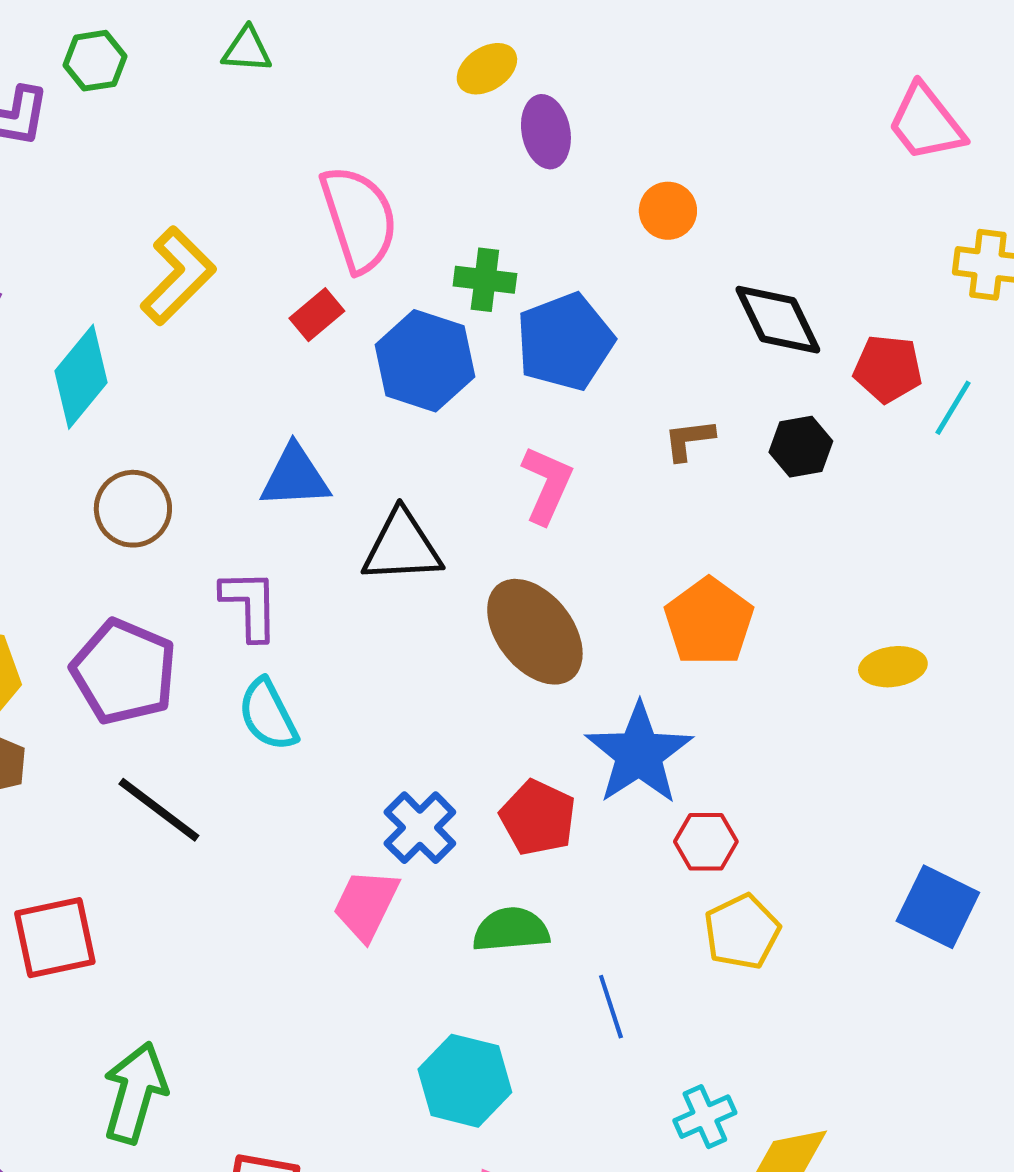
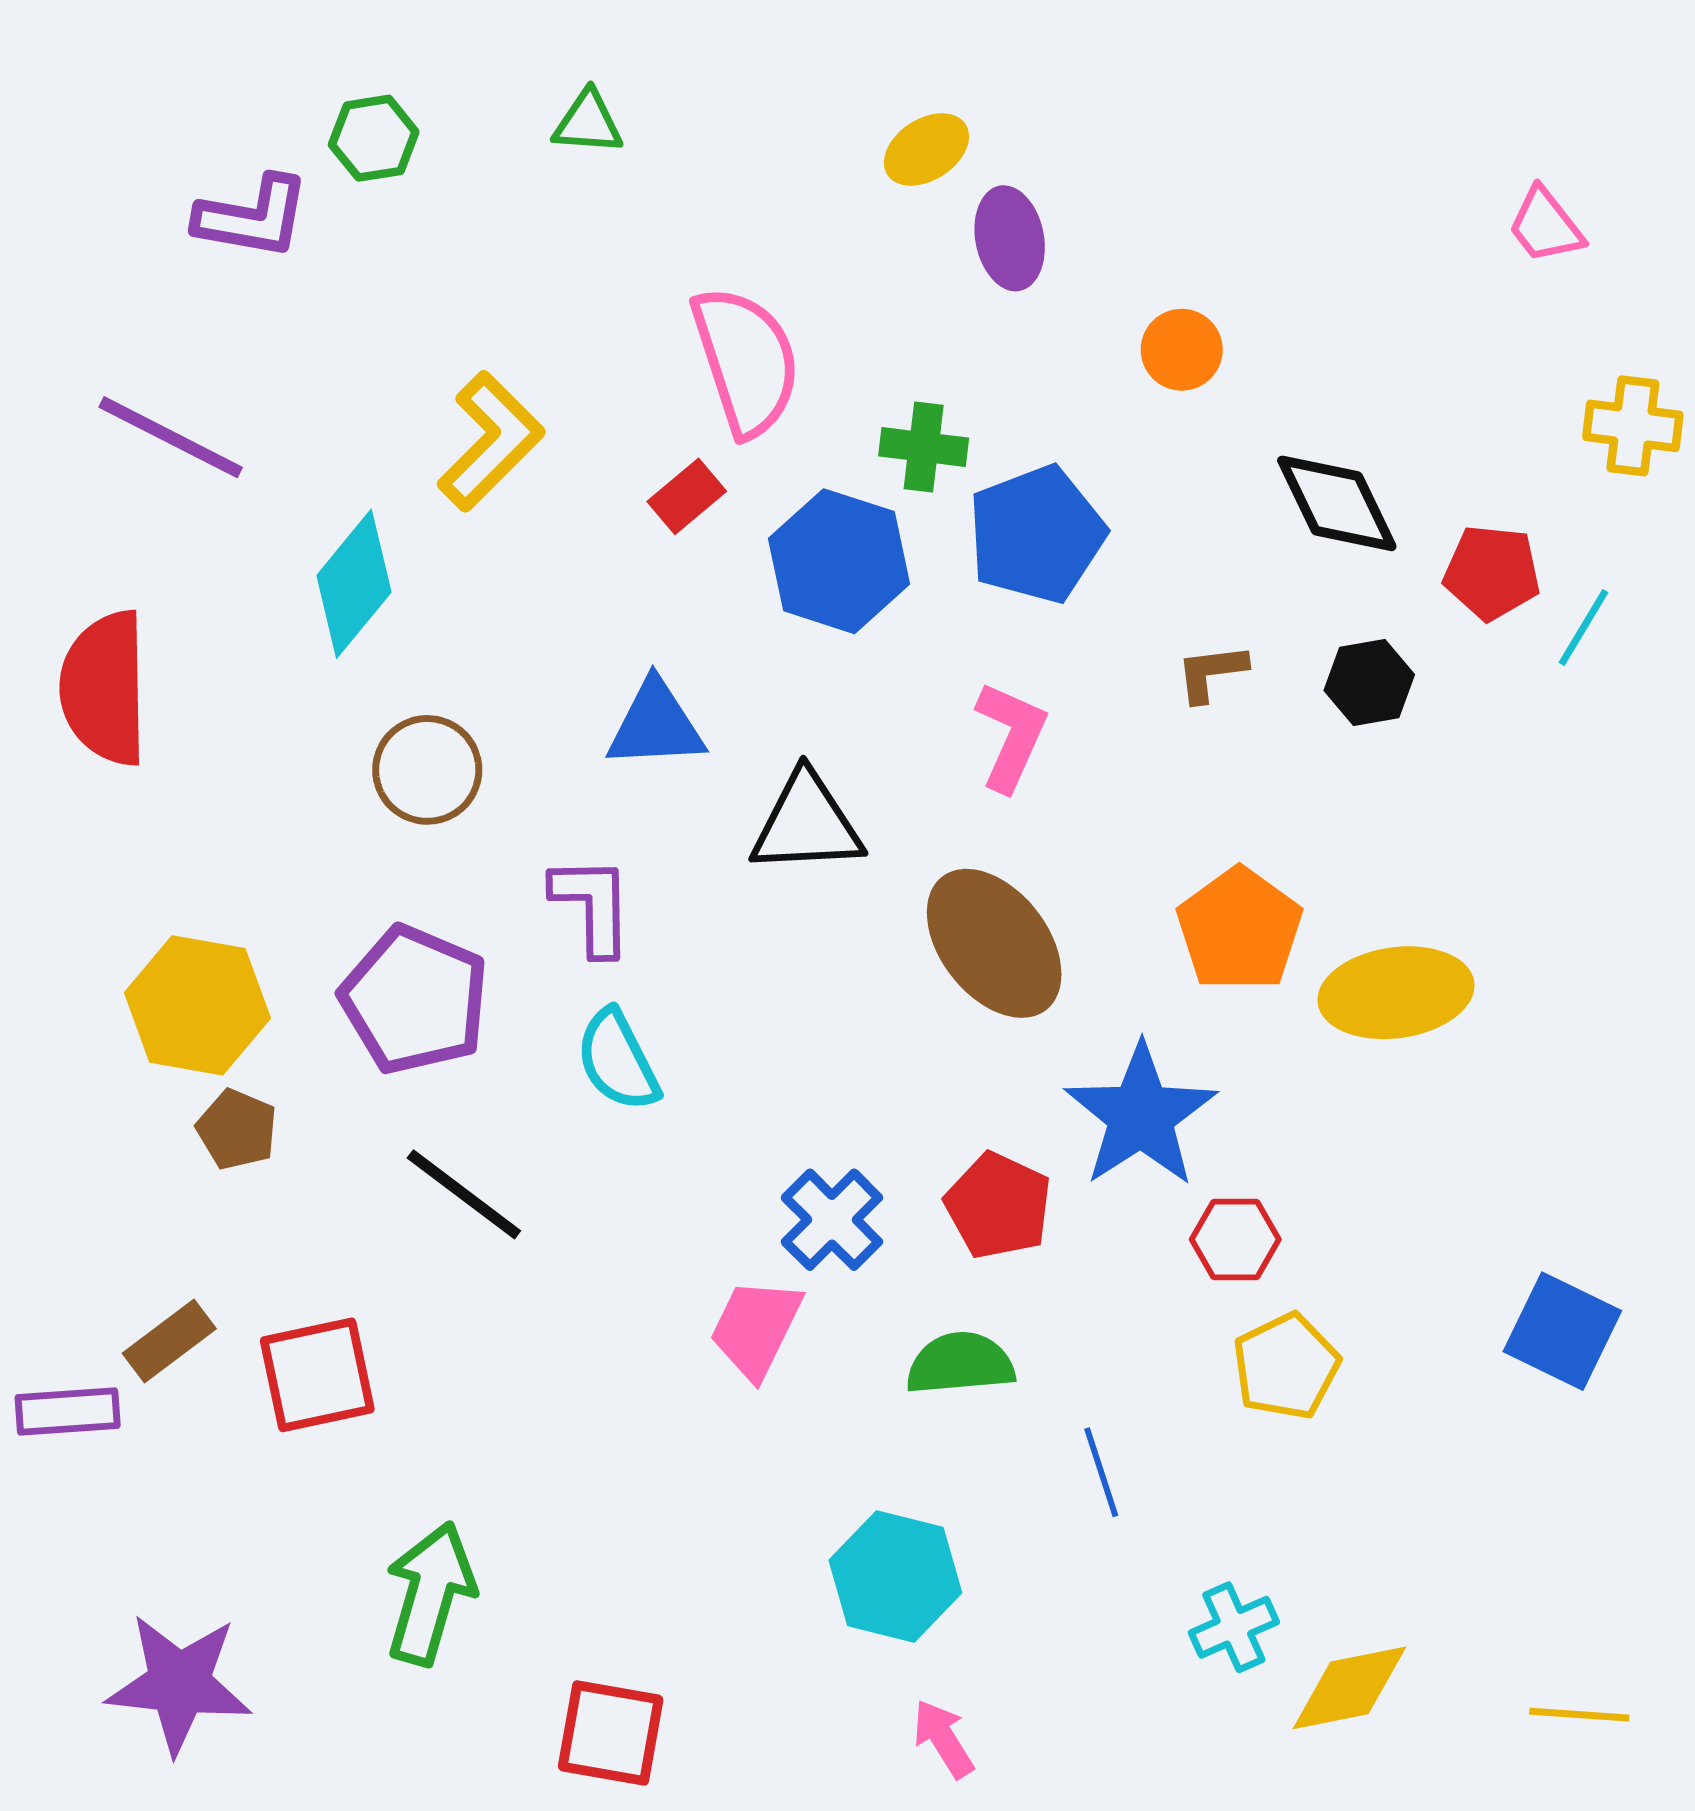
pink trapezoid: (926, 123) -> (1545, 226), size x0.7
yellow ellipse: (893, 667) -> (1396, 993), moved, size x1.6

